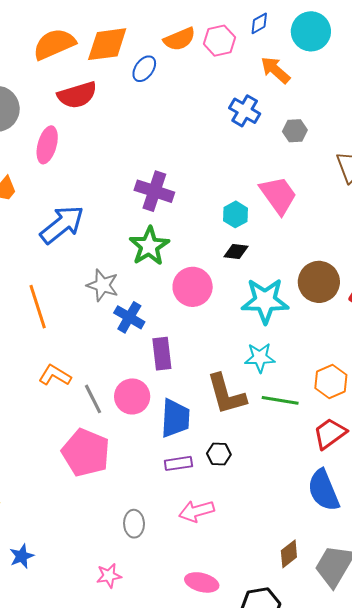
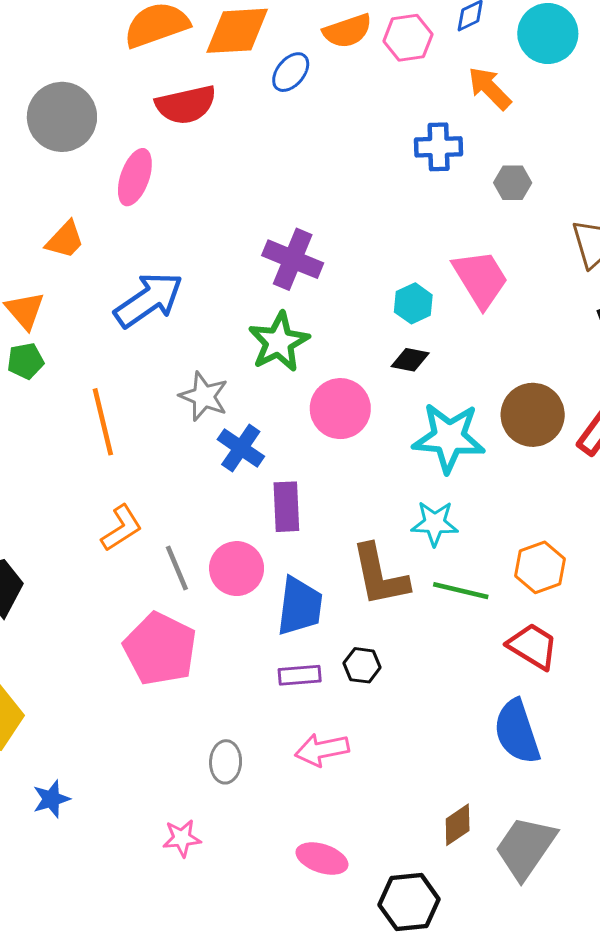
blue cross: (245, 111) -> (439, 147), turned -36
orange L-shape: (55, 375) -> (122, 528), turned 112
red trapezoid: (330, 433) -> (533, 646), turned 63

